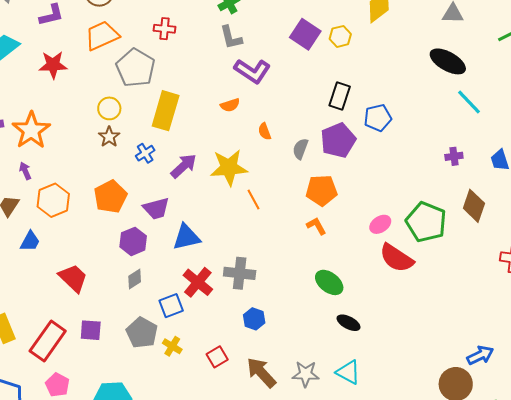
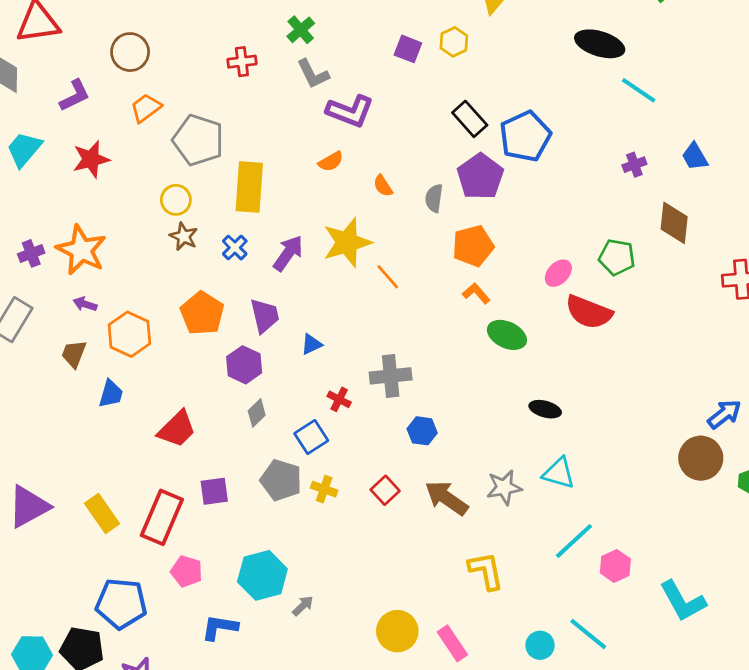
red cross: (165, 29) -> (242, 62), moved
purple square: (305, 34) -> (408, 49), size x0.7
orange trapezoid: (102, 36) -> (146, 108), size x0.7
black rectangle: (340, 96) -> (470, 119), turned -48
blue pentagon: (378, 118) -> (525, 136), size x1.4
purple arrow: (25, 171) -> (85, 304), turned -36
purple trapezoid: (156, 208) -> (265, 316), turned -76
green pentagon: (426, 222) -> (617, 257), size x0.7
blue triangle: (186, 237) -> (312, 344), size x0.6
red trapezoid: (73, 278) -> (177, 429), turned 104
red cross: (198, 282) -> (339, 399), size x0.6
green ellipse: (329, 282) -> (507, 335), moved

